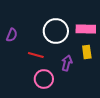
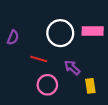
yellow rectangle: (87, 52) -> (90, 86), moved
purple arrow: (67, 63) -> (72, 68), turned -63

